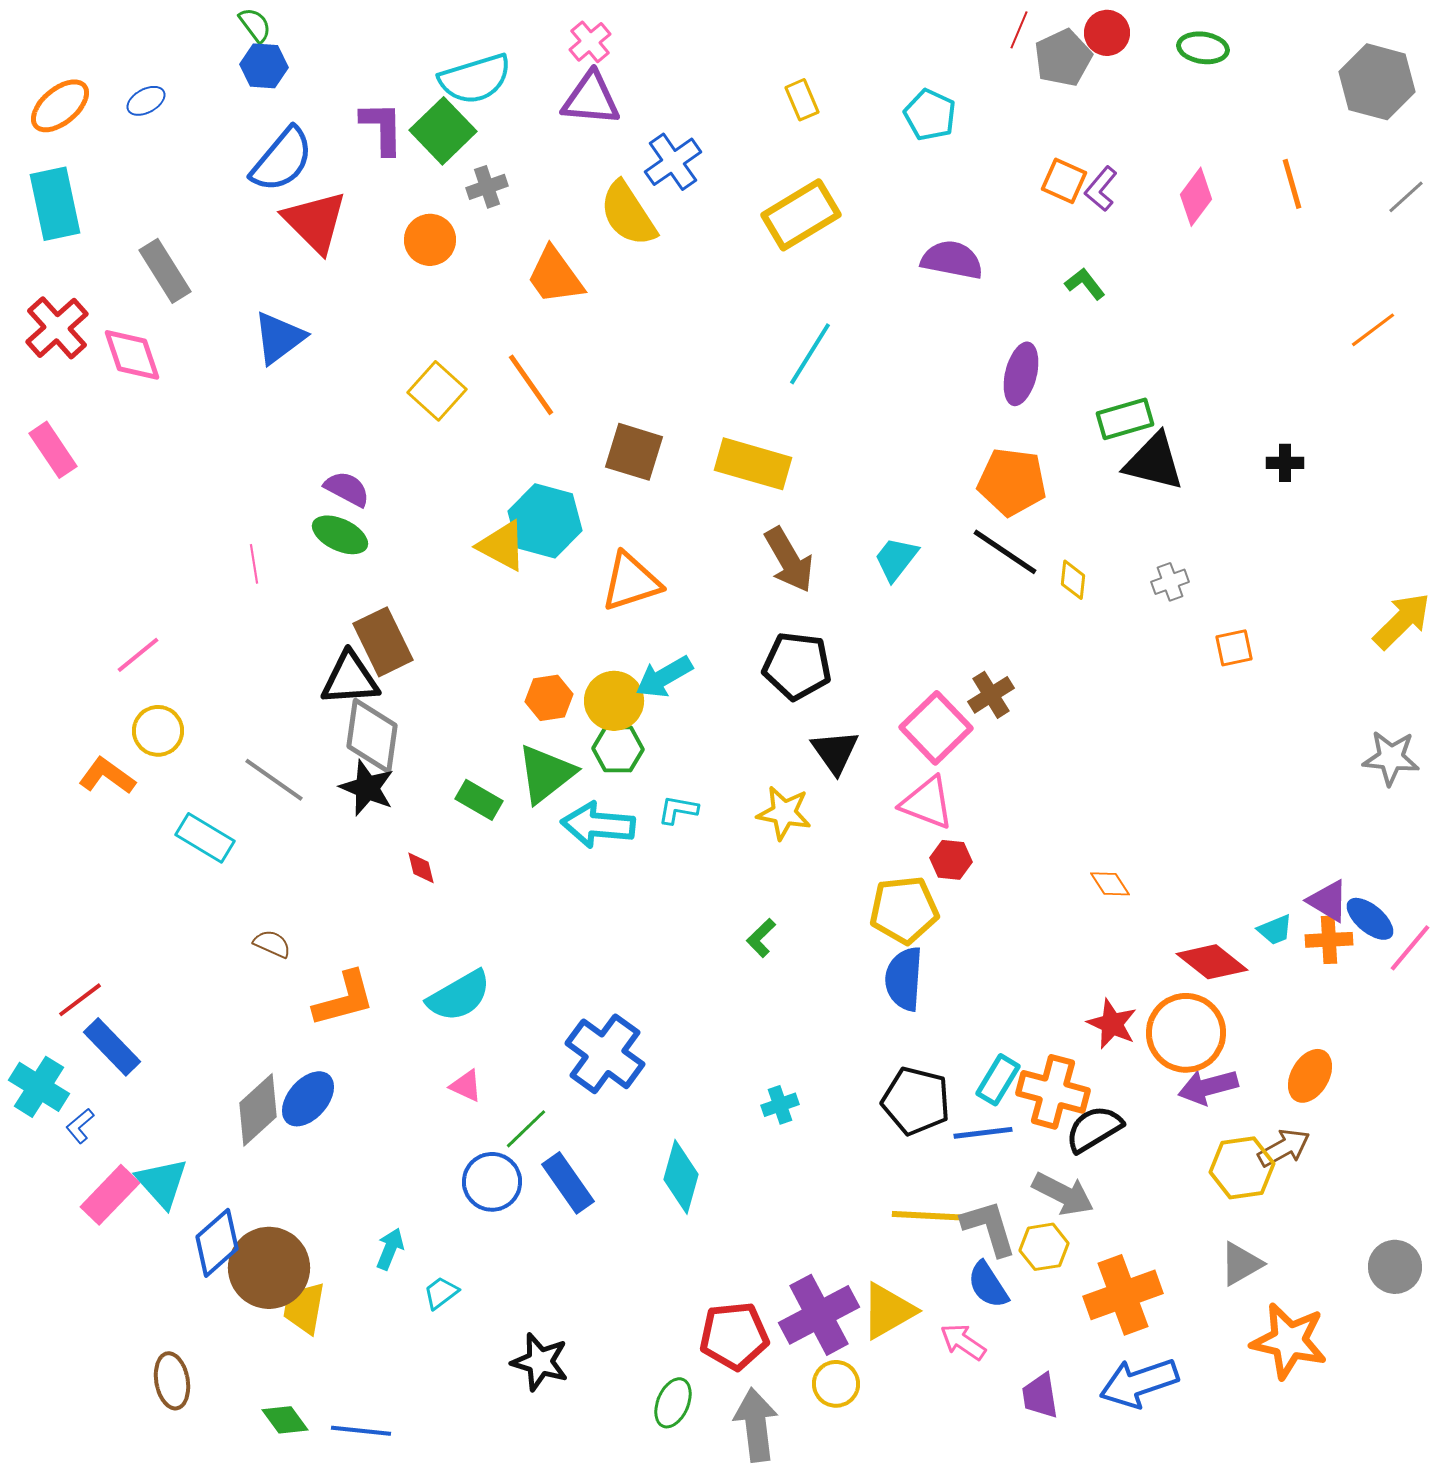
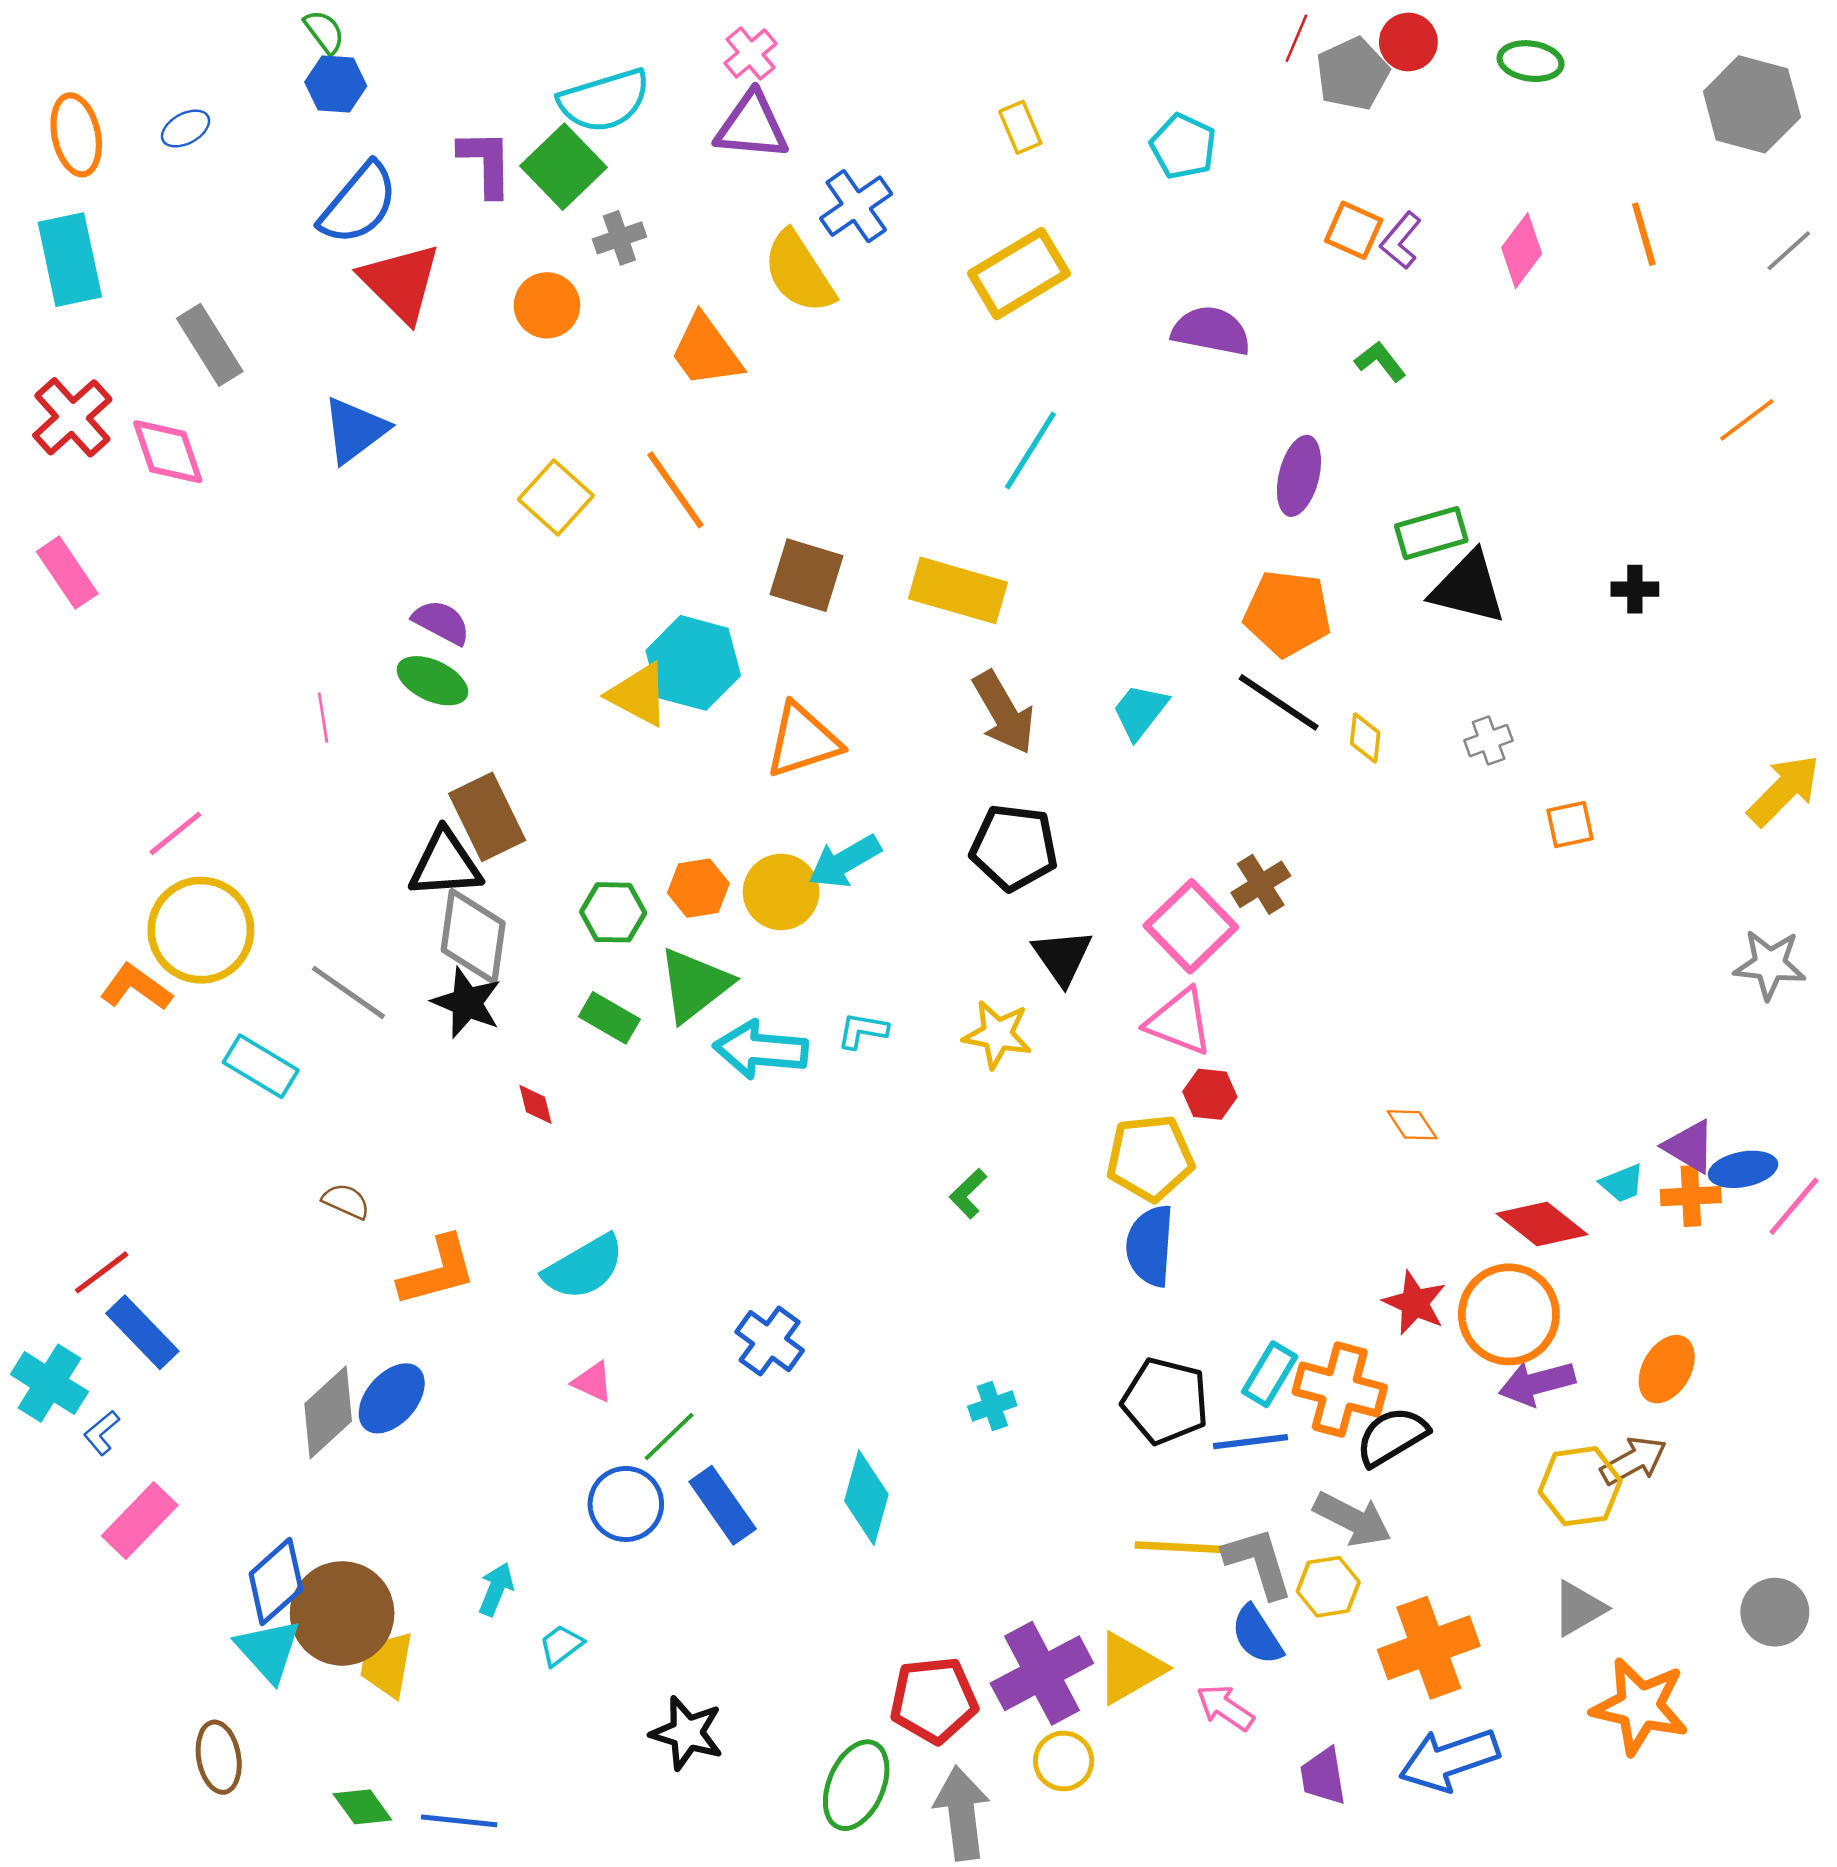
orange ellipse: (60, 106) -> (76, 135), turned -62
yellow circle: (158, 731) -> (201, 930), size x1.6
green hexagon: (618, 749) -> (613, 912), moved
blue ellipse: (1370, 919) -> (1743, 1169), turned -51
blue cross: (605, 1054) -> (770, 1341), size x0.7
cyan triangle: (162, 1183) -> (268, 1650), moved
green ellipse: (673, 1403) -> (856, 1785), size x1.4

